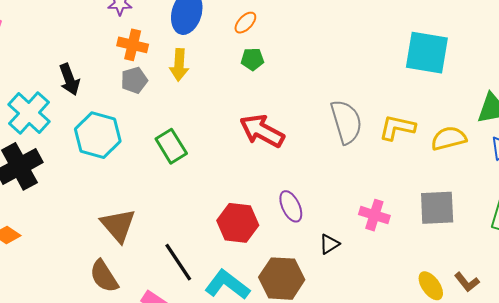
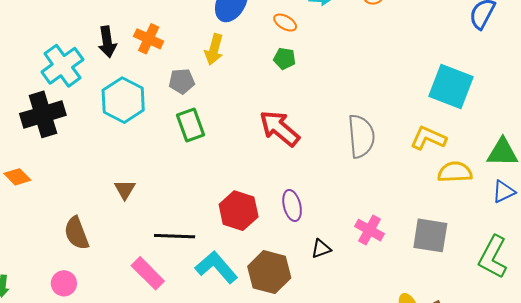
orange ellipse: (245, 23) -> (285, 23), turned 65
orange cross: (133, 45) -> (149, 39), moved
gray pentagon: (134, 80) -> (182, 81), moved
yellow L-shape: (397, 128) -> (428, 138), moved
brown triangle: (118, 225) -> (125, 189), size x0.6
black line: (178, 262) -> (175, 236), turned -66
brown semicircle: (104, 276) -> (77, 233), moved

